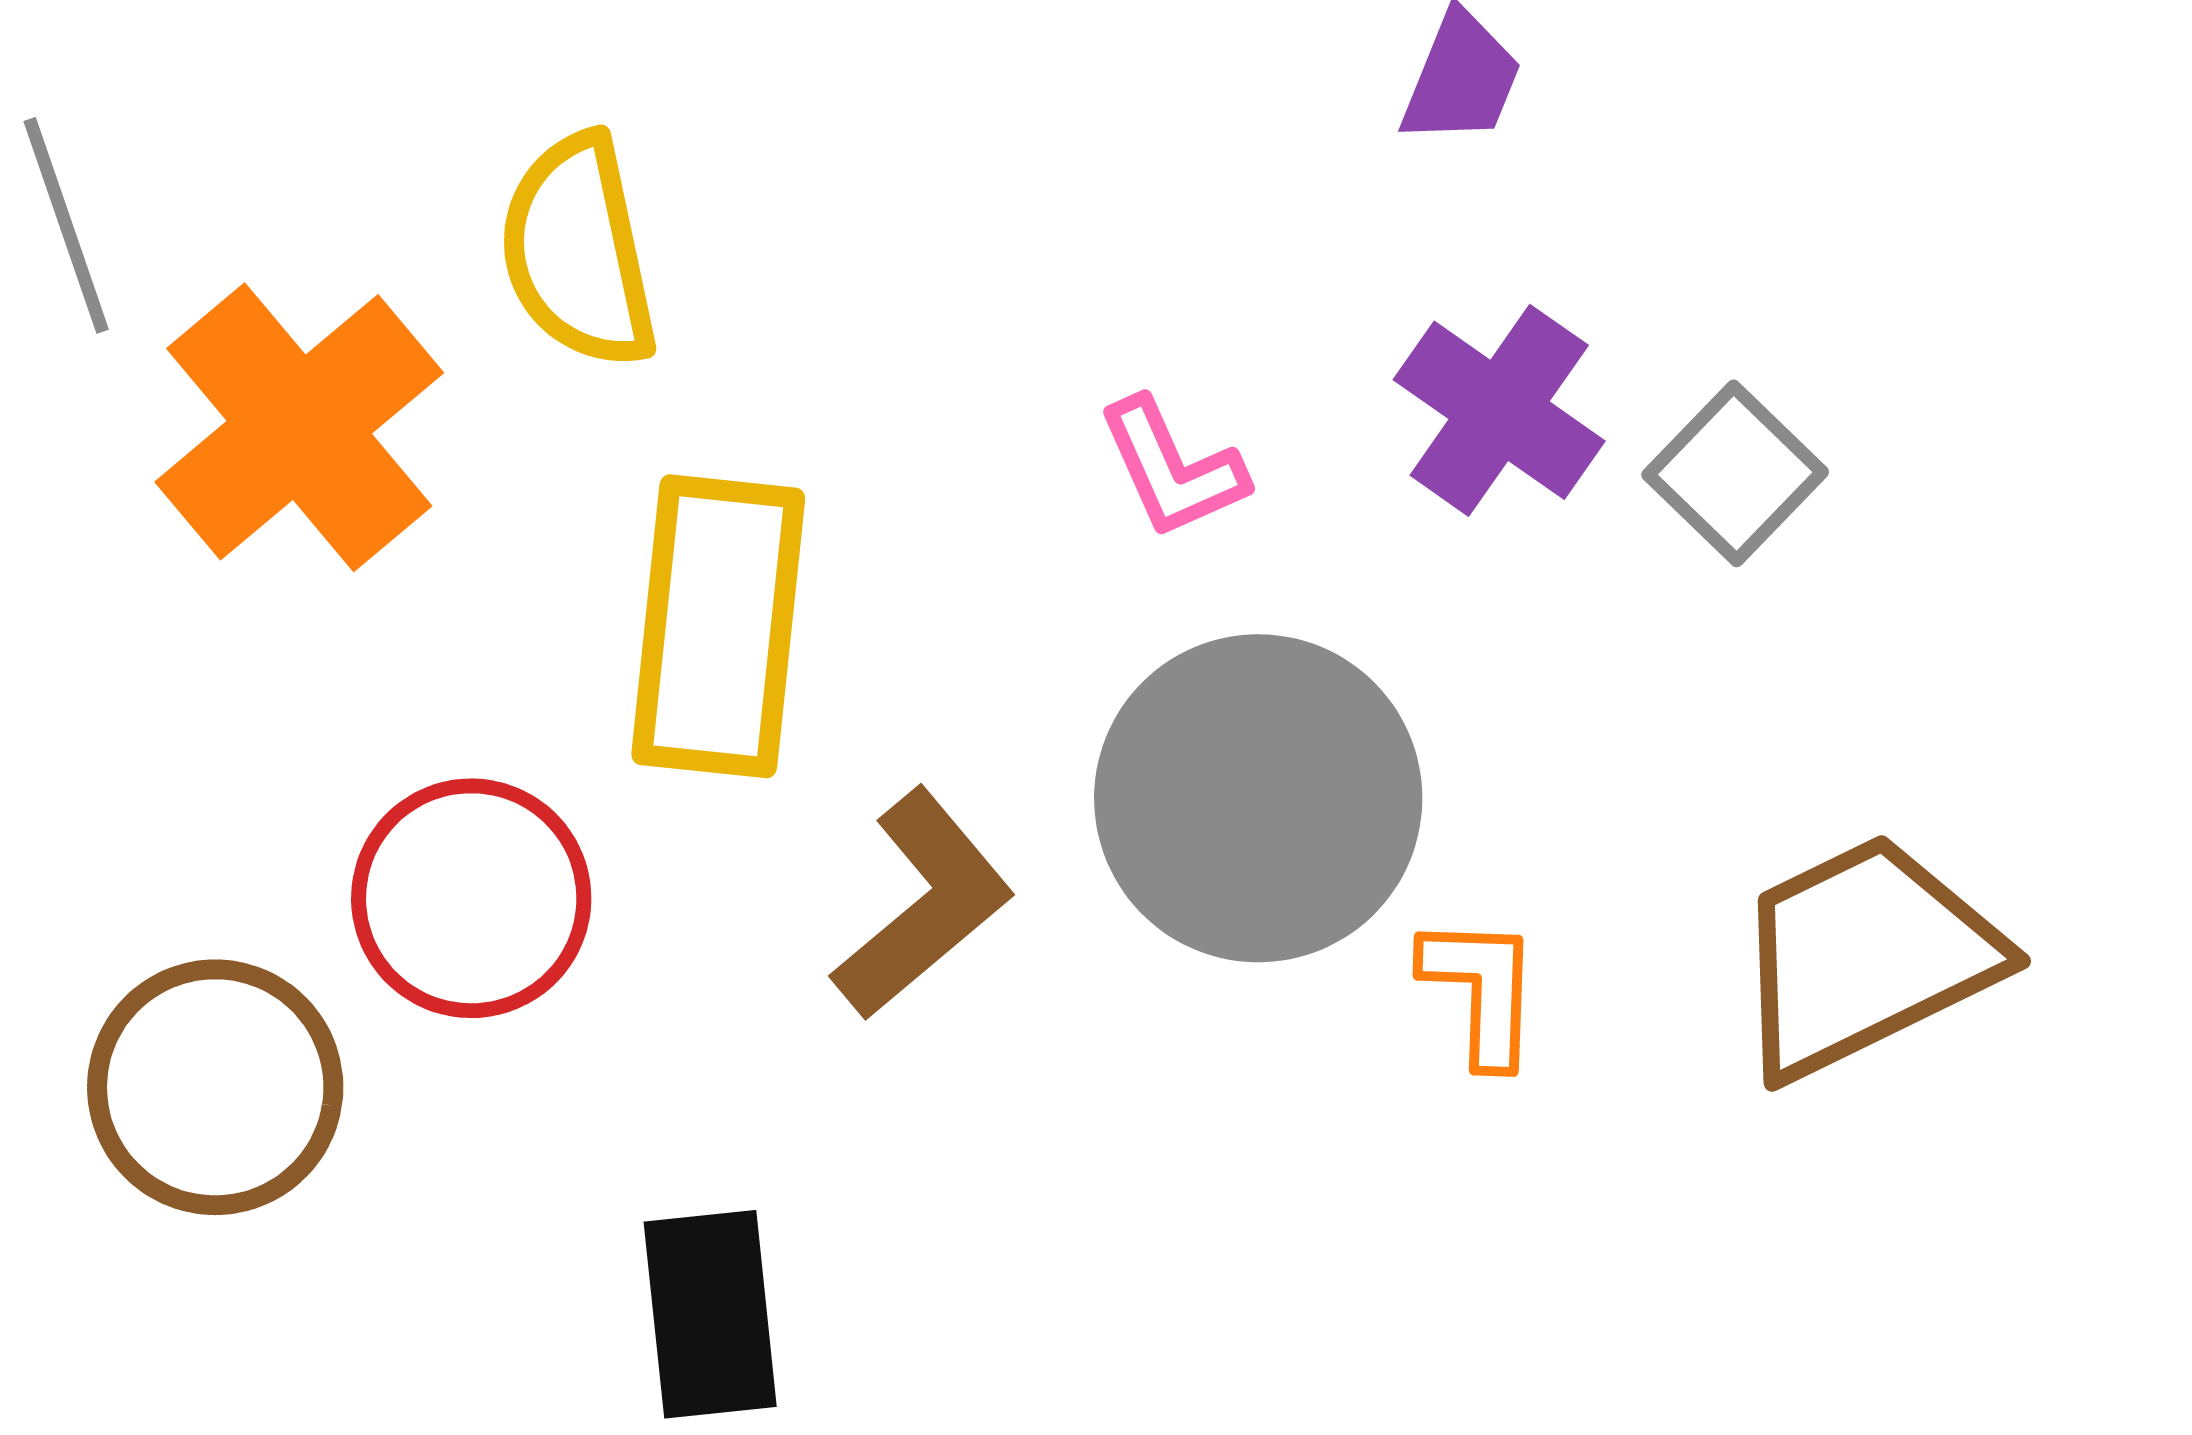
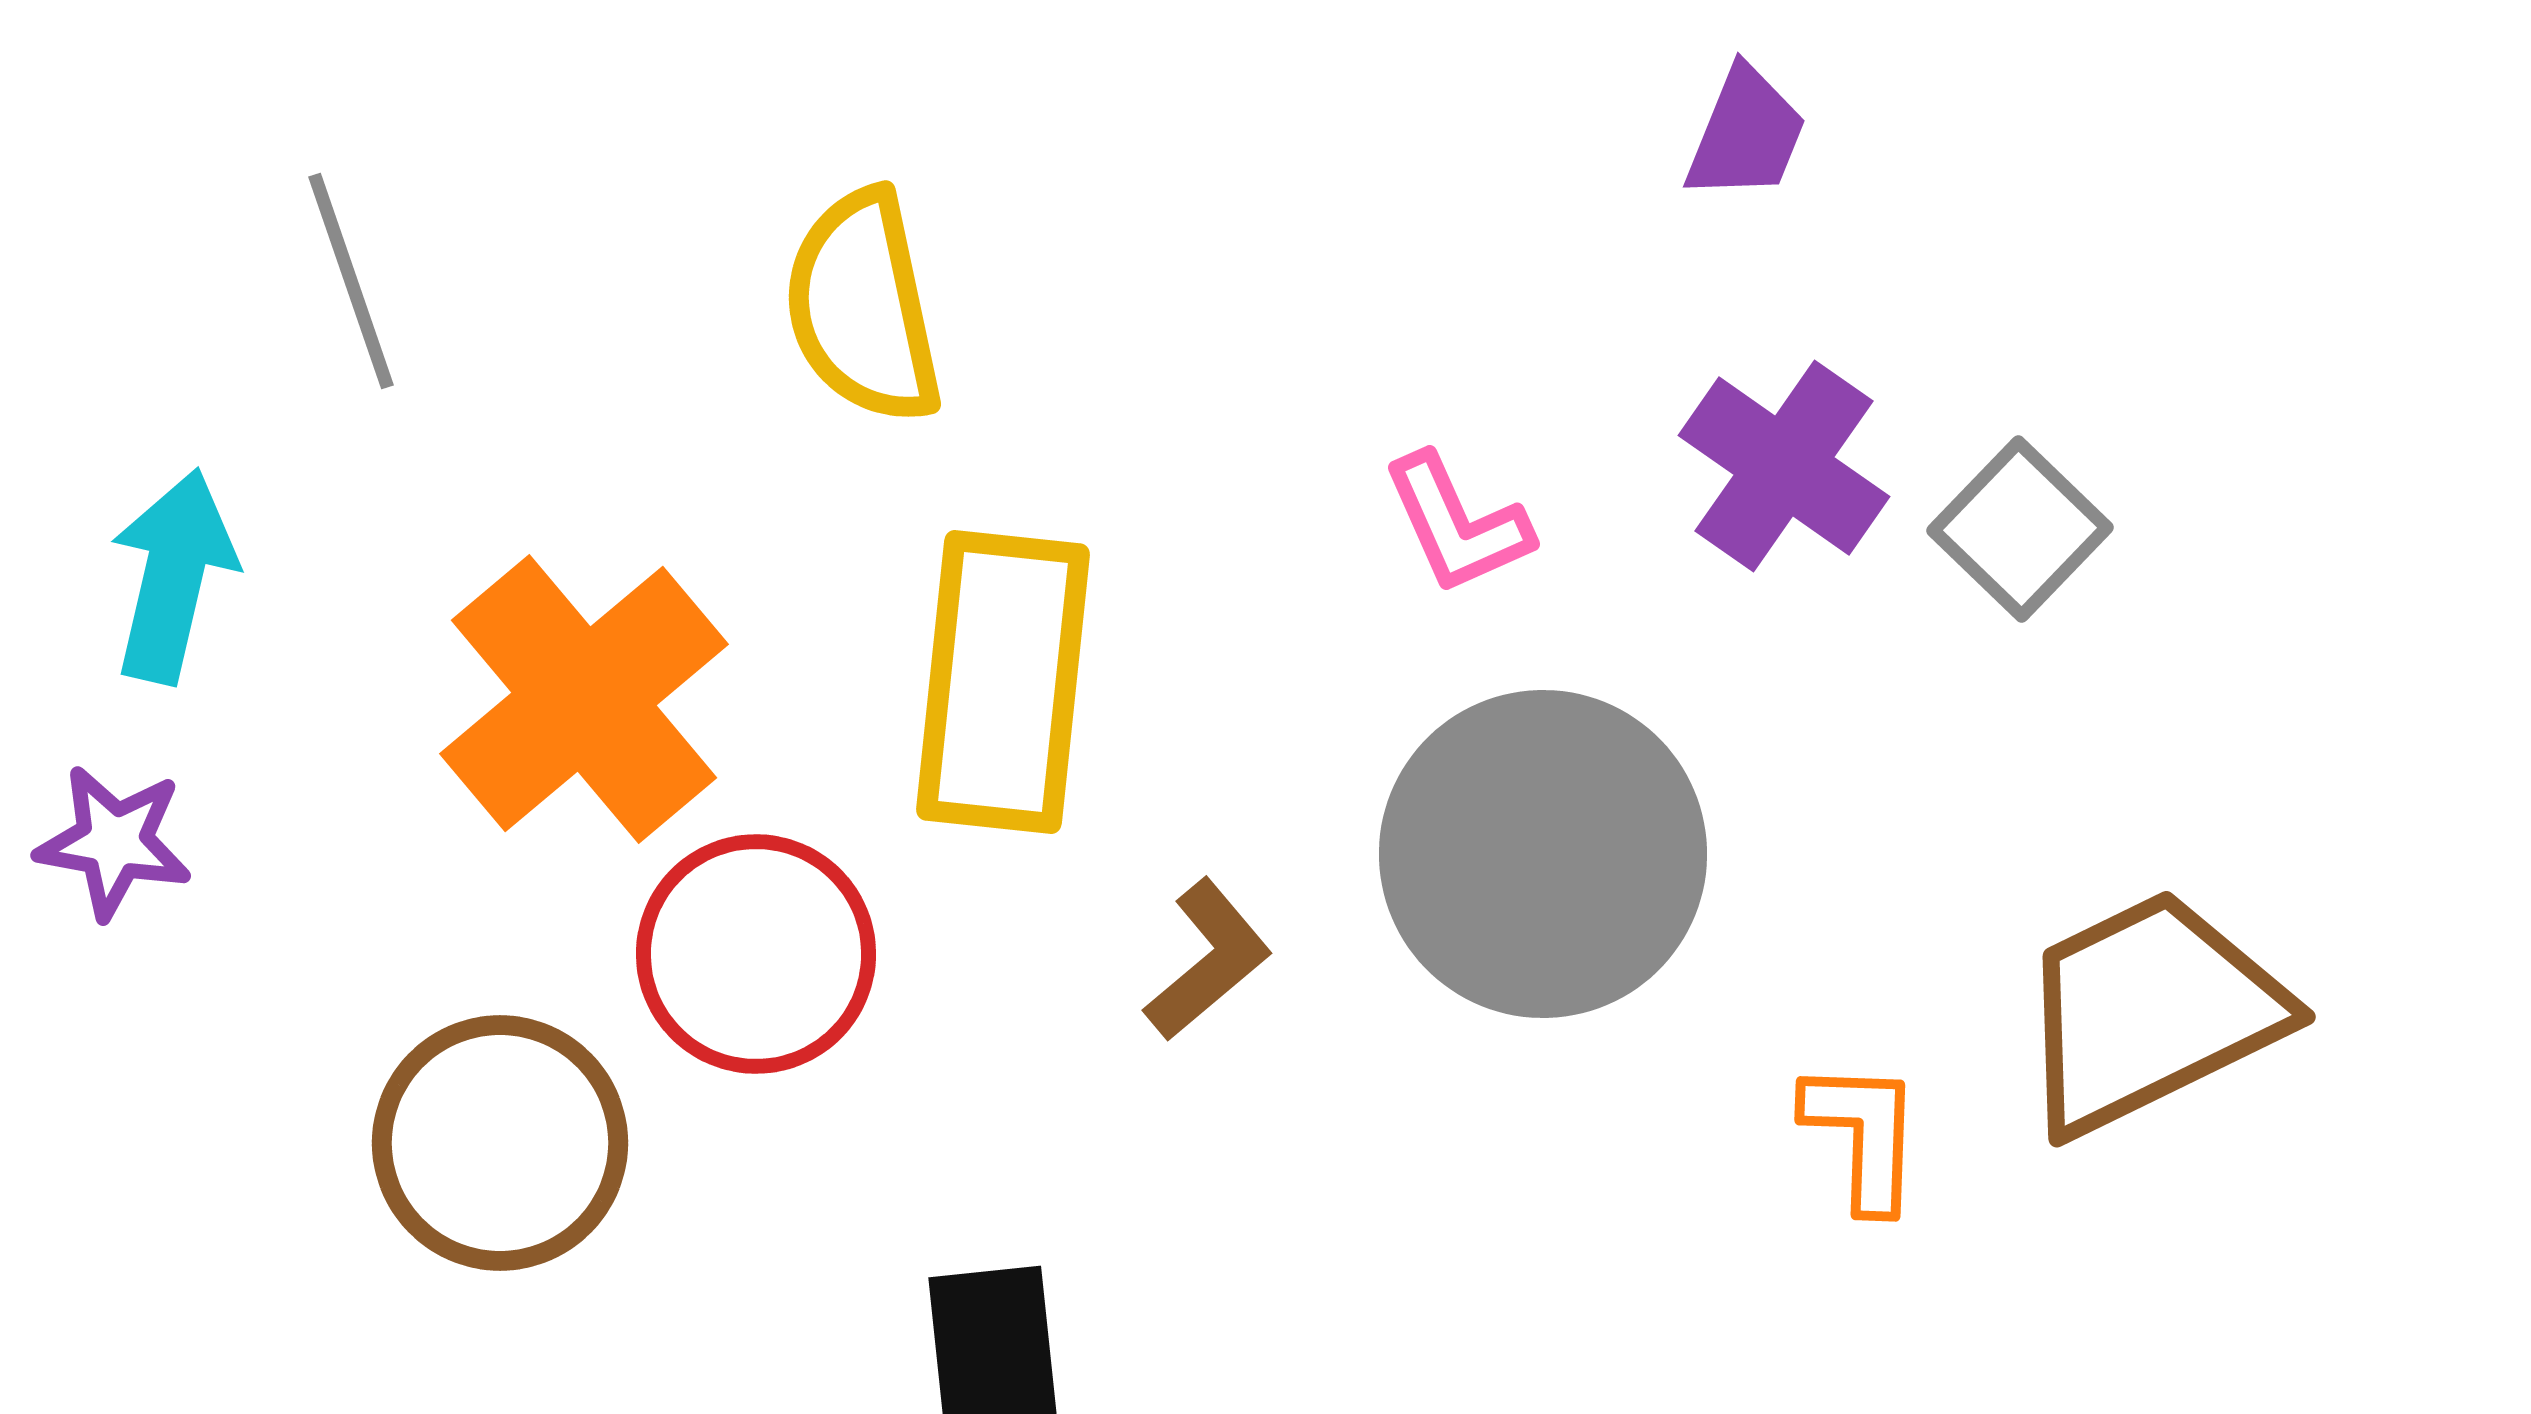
orange cross: (299, 427) -> (584, 699), moved
brown L-shape: (923, 904) -> (1208, 960), size x0.7
orange L-shape: (1481, 990) -> (1863, 1135), moved

